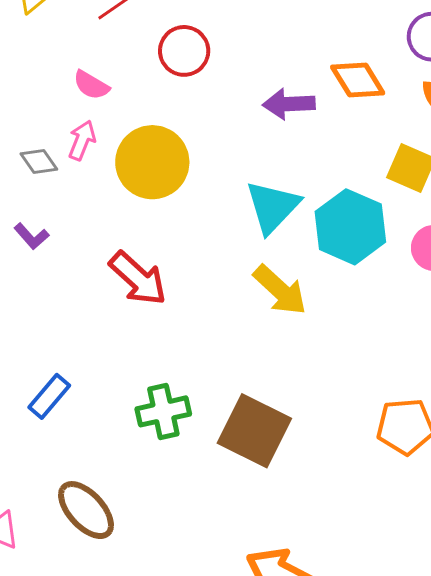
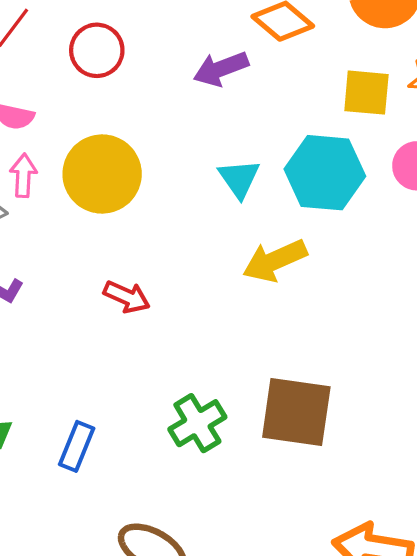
cyan triangle: (273, 207) -> (239, 179), size x0.7
red arrow: (138, 278) -> (127, 297), size x0.7
yellow arrow: (280, 290) -> (275, 261), turned 132

